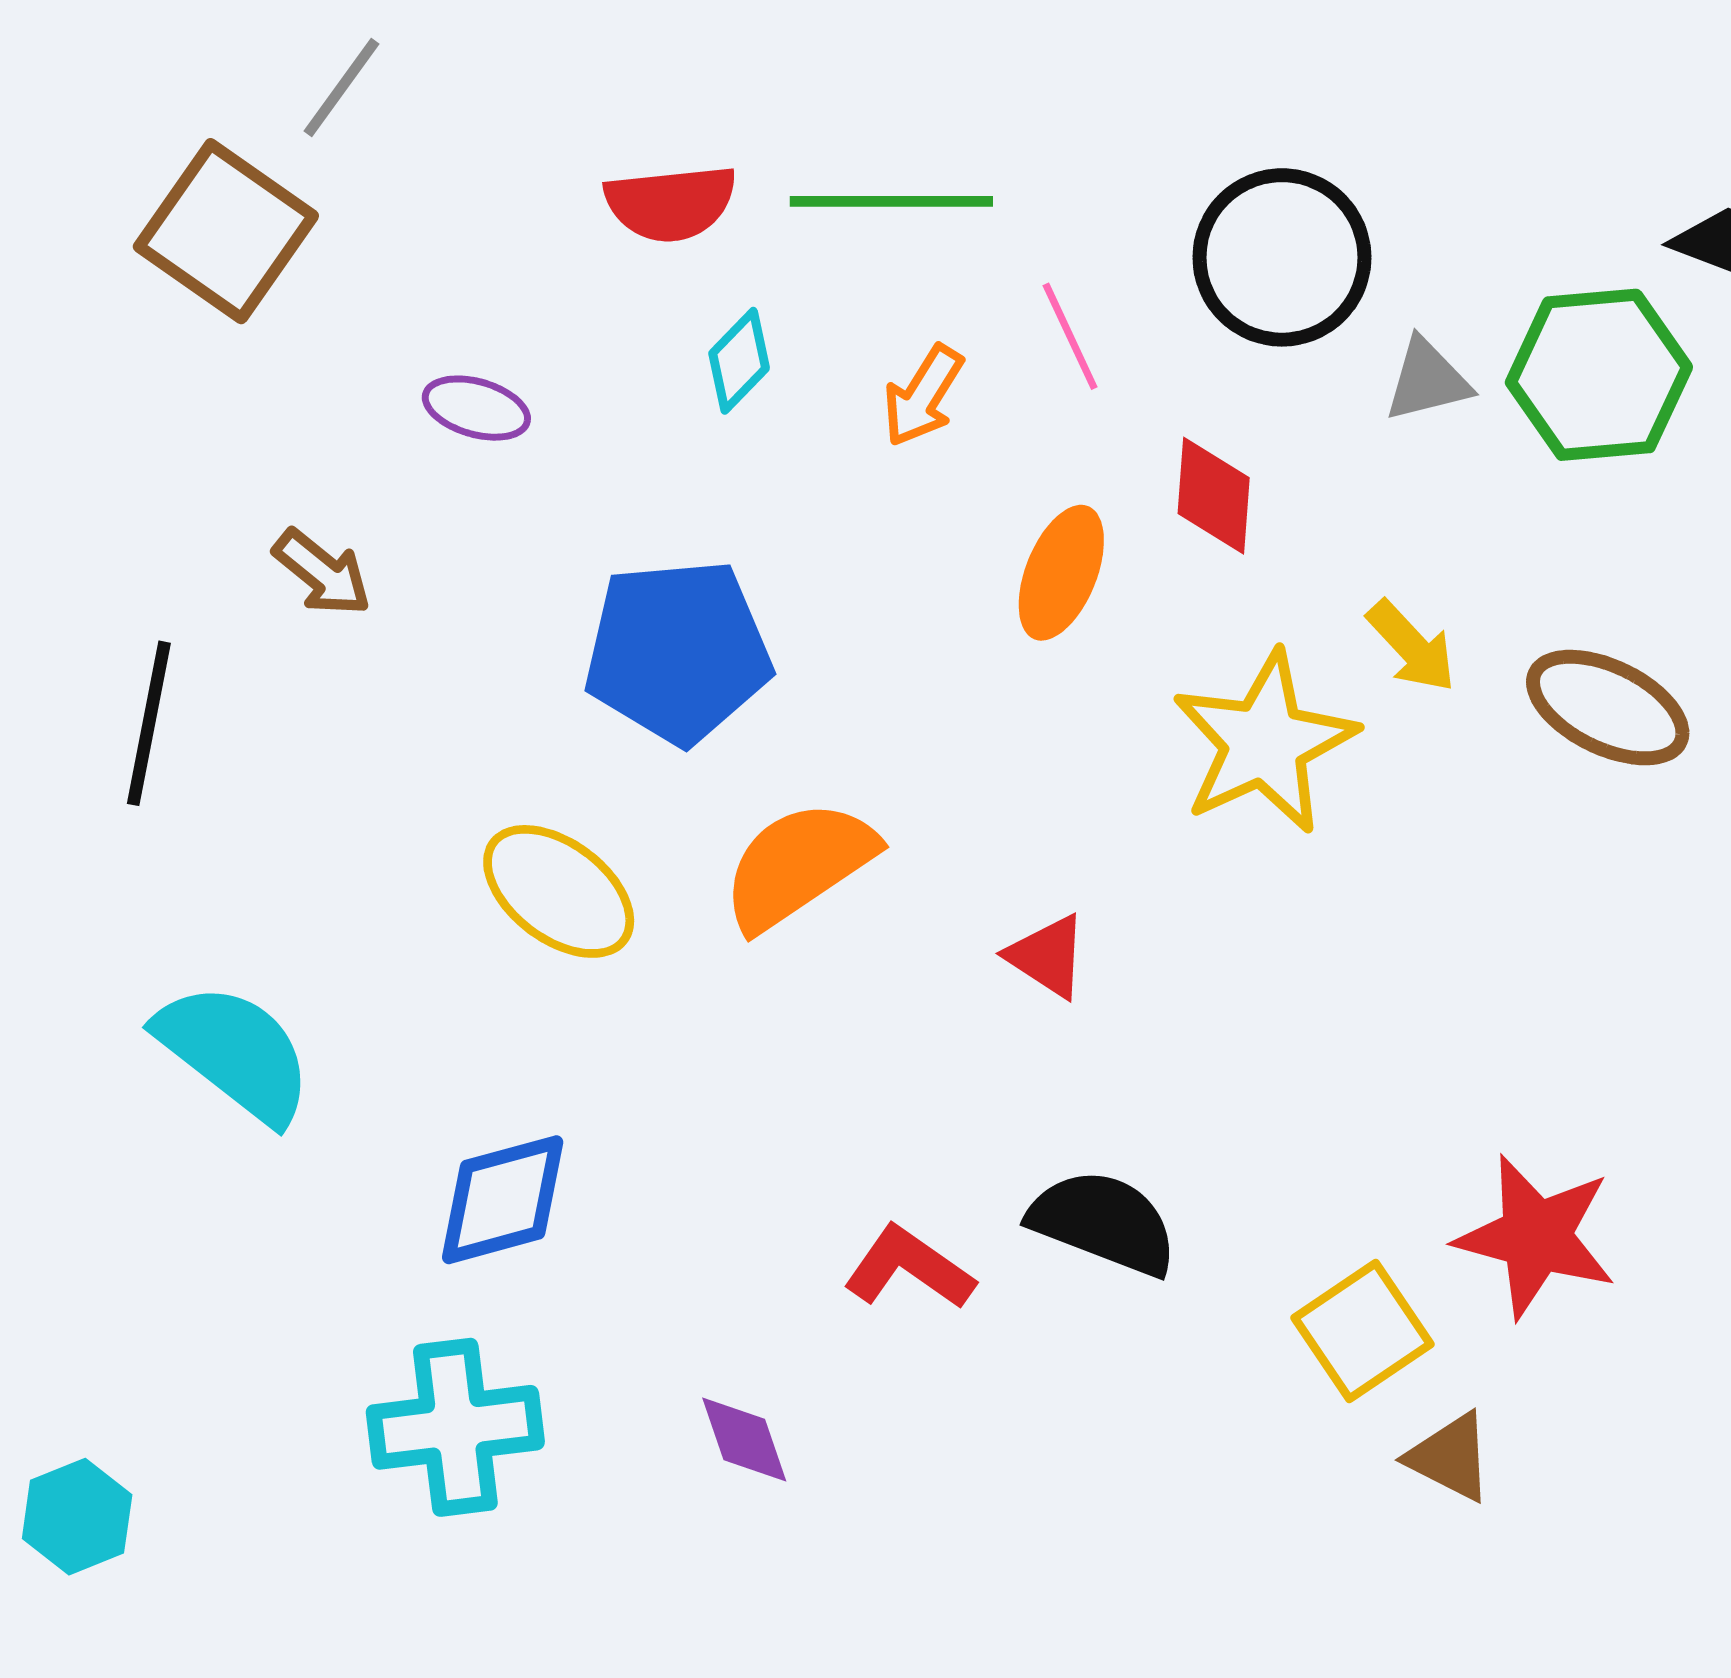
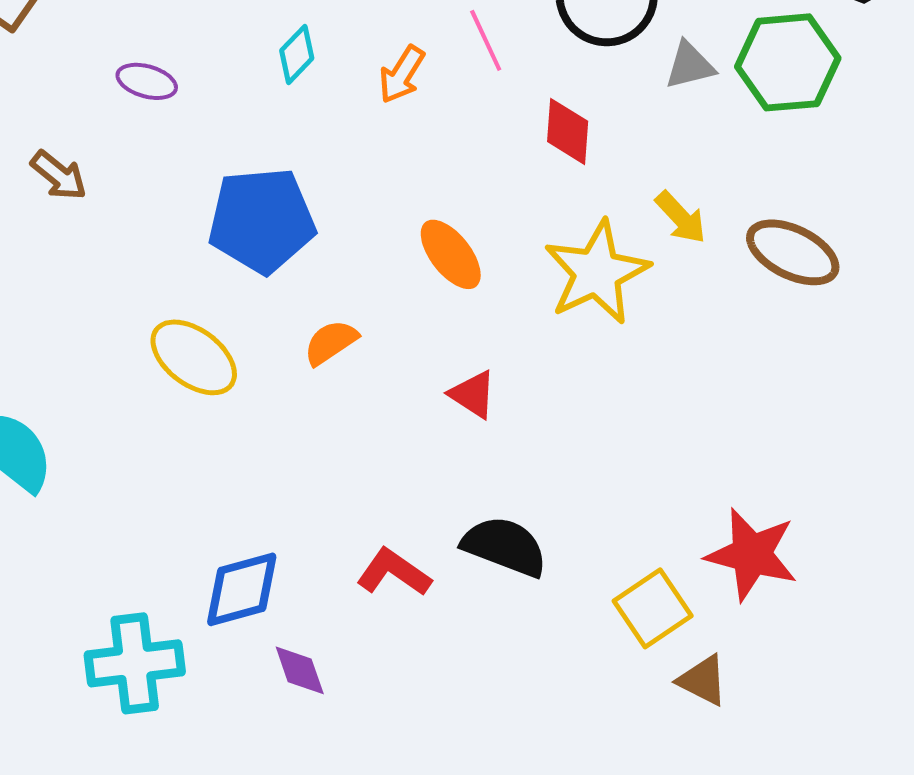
orange ellipse: (1061, 573) -> (451, 254), moved, turned -60
orange semicircle: (799, 865) -> (331, 342), size x0.6
blue diamond: (503, 1200) -> (242, 589), moved

